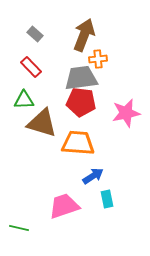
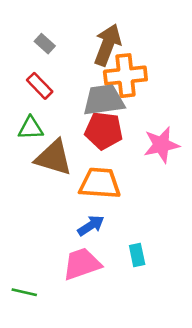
orange cross: (98, 59) -> (125, 76), size x1.8
blue arrow: (93, 176) -> (91, 226), moved

